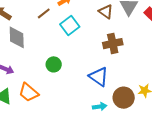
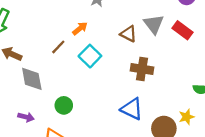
brown cross: (113, 44) -> (142, 69), turned 30
green circle: (54, 64) -> (64, 105), moved

